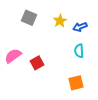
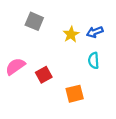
yellow star: (60, 21) -> (71, 34), moved
orange square: (76, 83) -> (75, 94), moved

